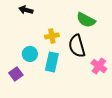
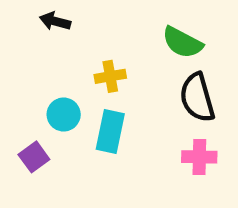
black semicircle: (77, 46) -> (197, 98), moved
pink cross: (99, 66) -> (199, 157), moved, turned -35

